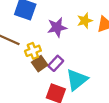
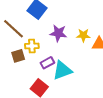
brown square: (40, 64) -> (18, 56), moved
cyan triangle: (77, 80) -> (62, 70), moved

